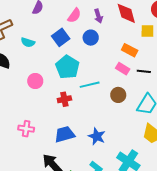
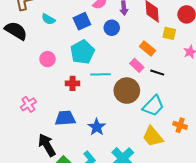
brown circle: (118, 95) -> (127, 91), size x1.6
pink cross: (26, 129) -> (28, 104), turned 35

